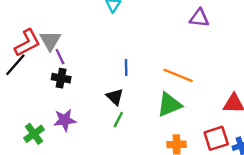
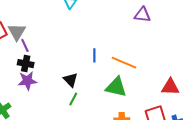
blue line: (126, 68) -> (94, 55), moved
green triangle: (169, 105) -> (116, 87), turned 35
purple star: (65, 120) -> (27, 81), moved

